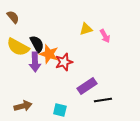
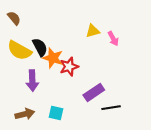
purple arrow: (35, 62) -> (32, 81), moved
cyan square: (60, 110) -> (56, 113), moved

